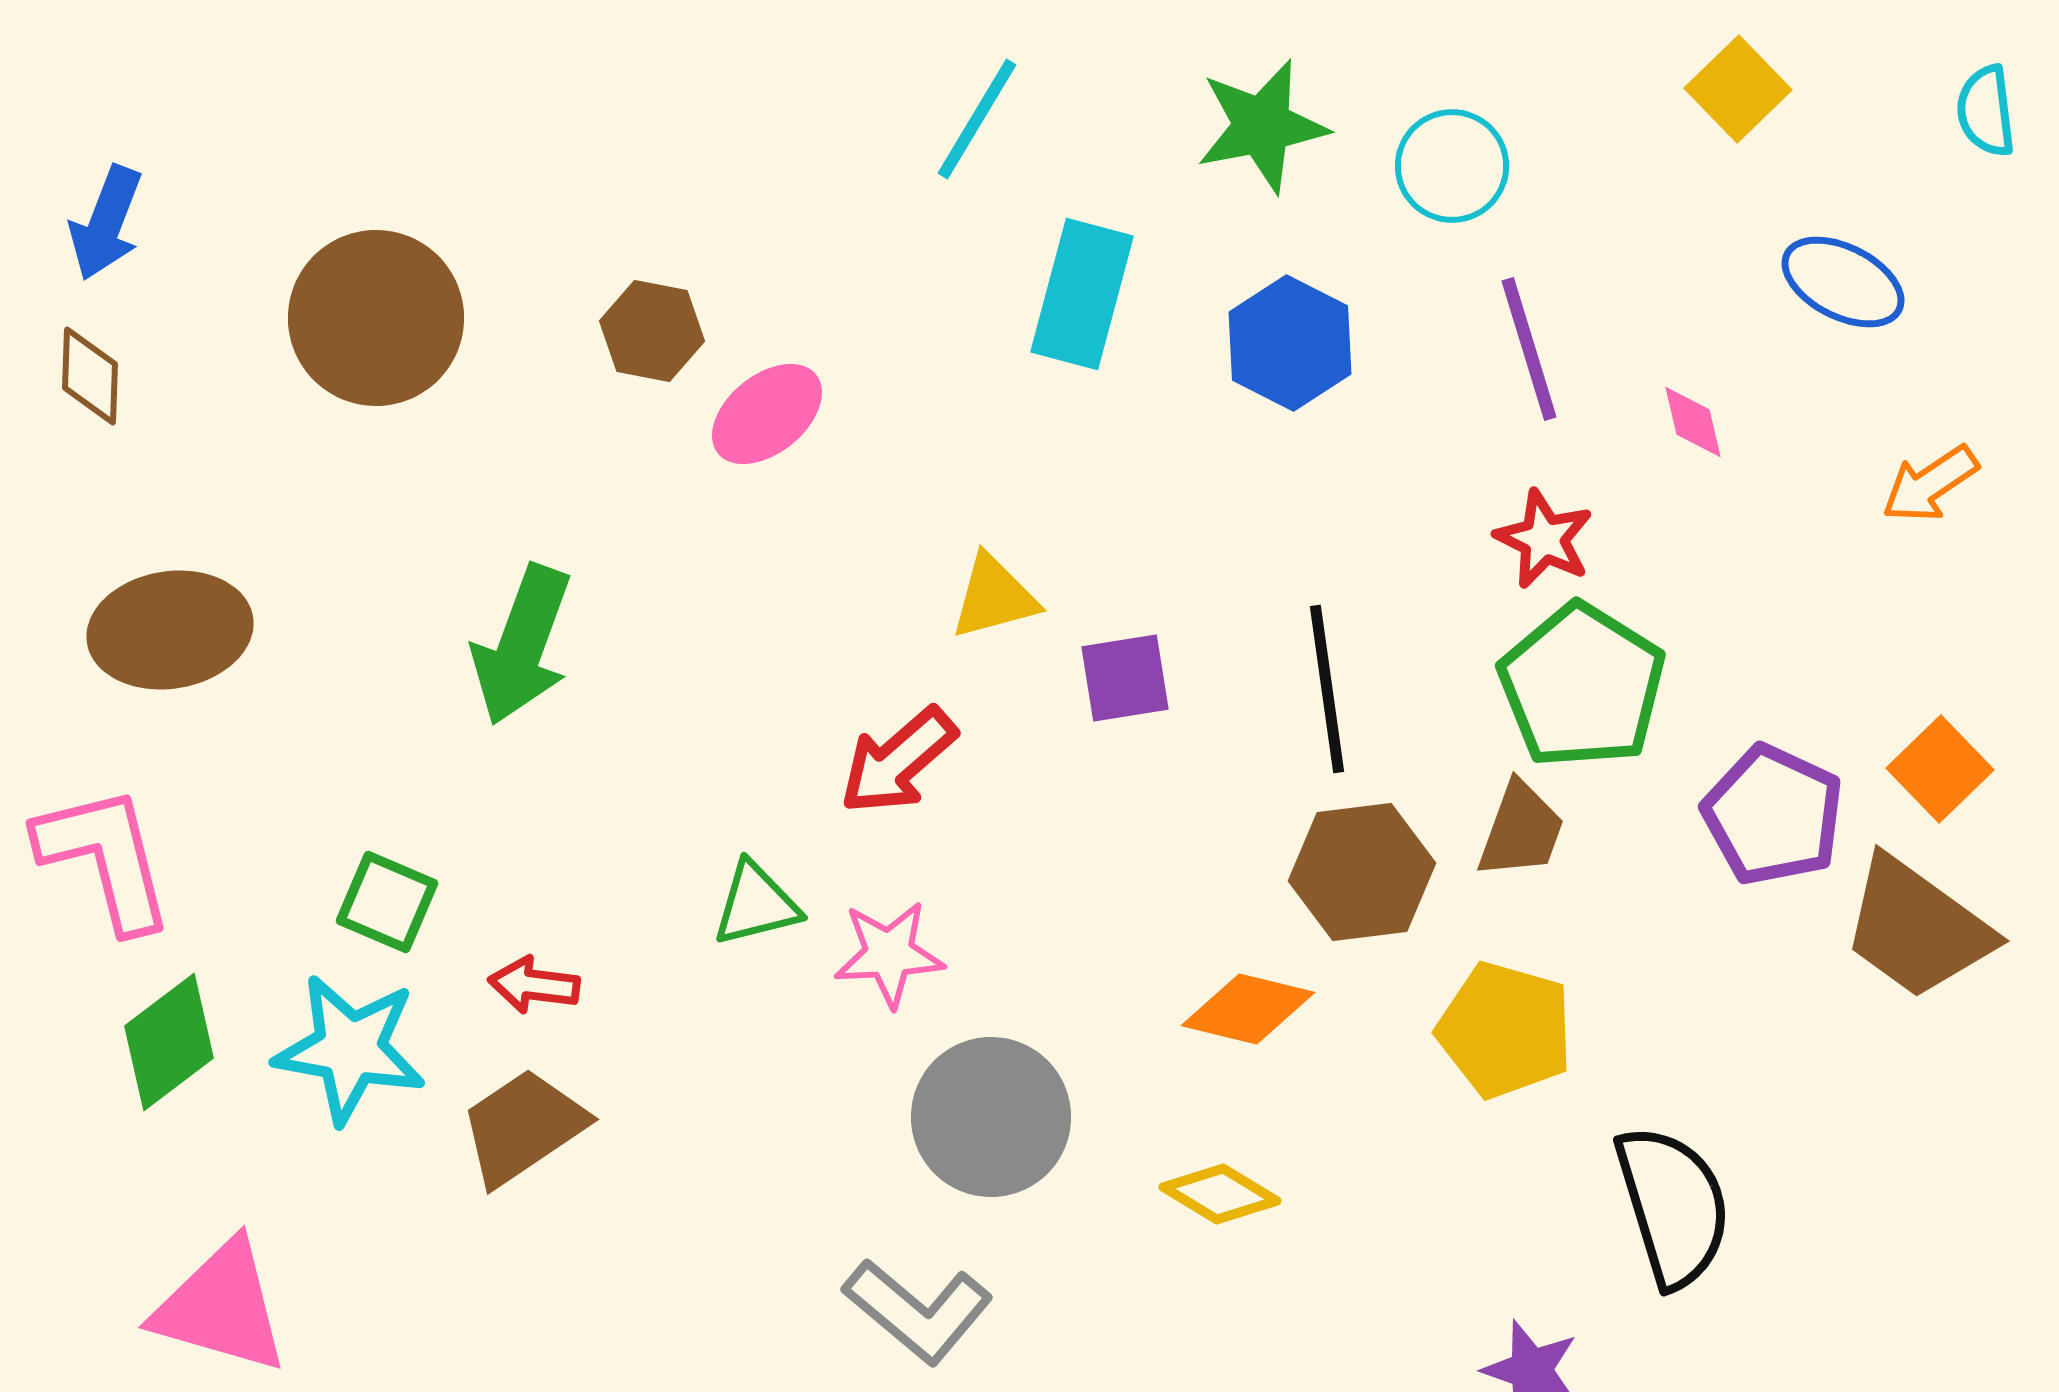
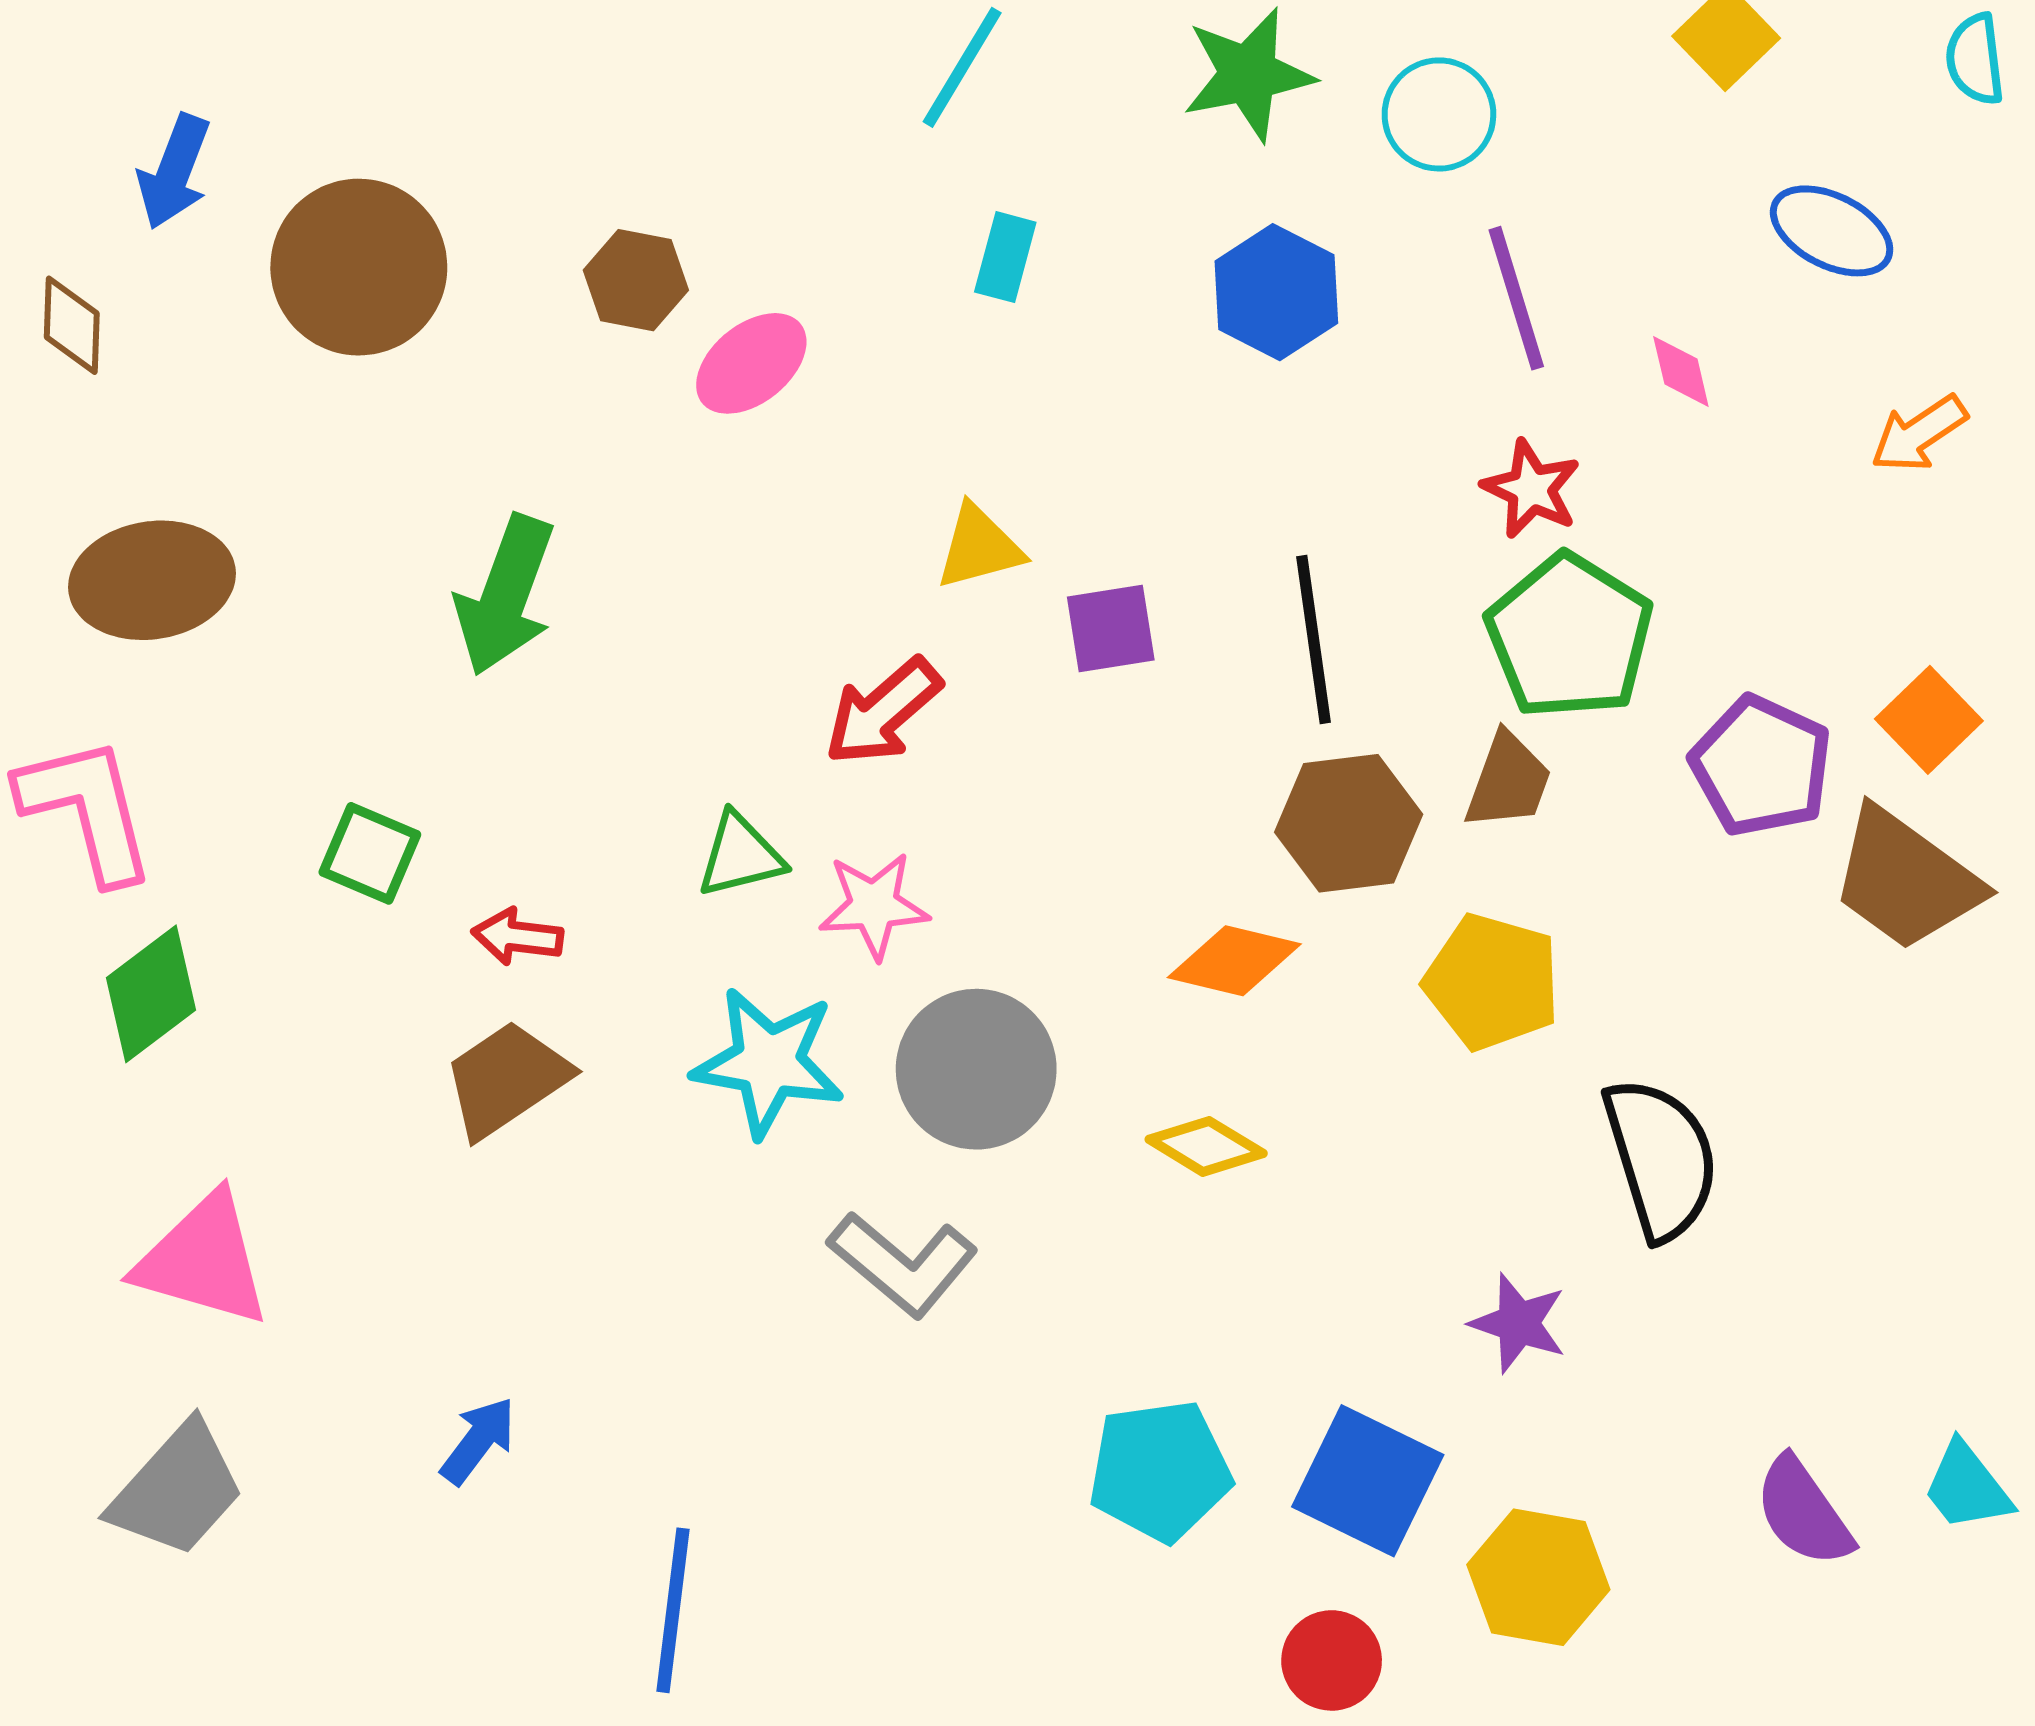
blue arrow: (106, 223) -> (174, 172), moved
cyan rectangle: (1082, 294) -> (1005, 257), moved, size x0.6
cyan star: (350, 1049) -> (768, 1062), moved

